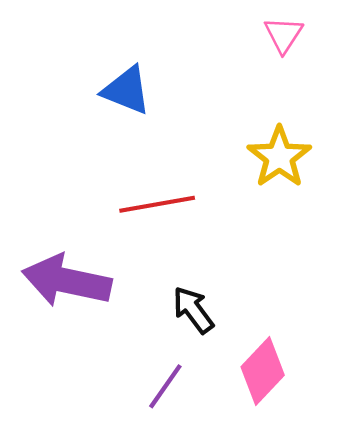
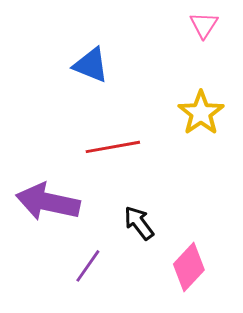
purple line: (165, 386) -> (88, 266), moved

